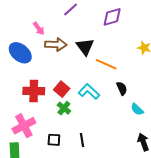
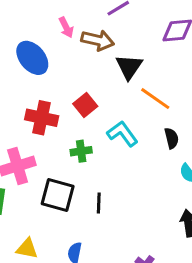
brown arrow: (56, 44) -> (98, 40), moved
red square: (62, 89) -> (85, 105), moved
green cross: (64, 108) -> (81, 151), turned 32
black square: (54, 140) -> (58, 195), size x1.6

